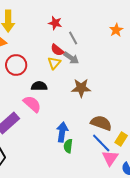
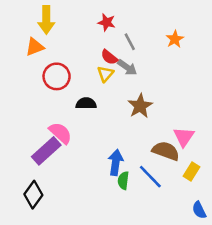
orange star: (116, 30) -> (175, 39), moved
brown star: (81, 88) -> (140, 106), turned -30
pink semicircle: (32, 104) -> (60, 133), moved
blue line: (101, 143) -> (150, 177), moved
pink triangle: (110, 158) -> (184, 137), moved

